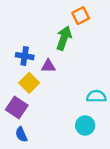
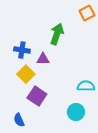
orange square: (81, 16) -> (87, 13), moved
purple square: (17, 108) -> (37, 96), moved

